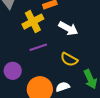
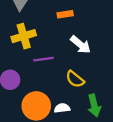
yellow cross: (33, 22) -> (24, 36), moved

